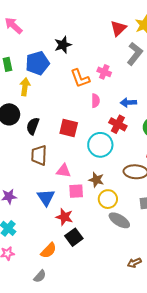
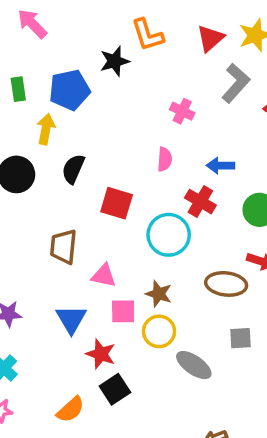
orange L-shape: (80, 78) -> (147, 35), moved
black semicircle: (33, 126) -> (73, 169), moved
yellow circle: (108, 199) -> (159, 331), moved

